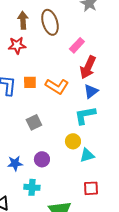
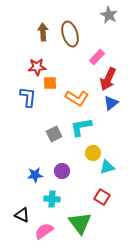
red star: (17, 45) -> (37, 67), moved
orange square: (30, 82) -> (50, 83), moved
cyan L-shape: (85, 115) -> (81, 127), moved
red square: (91, 188) -> (102, 197), moved, turned 35

